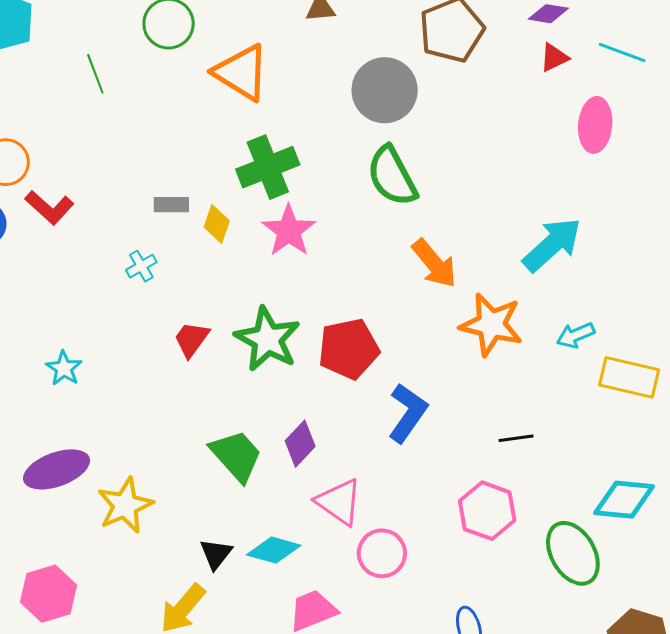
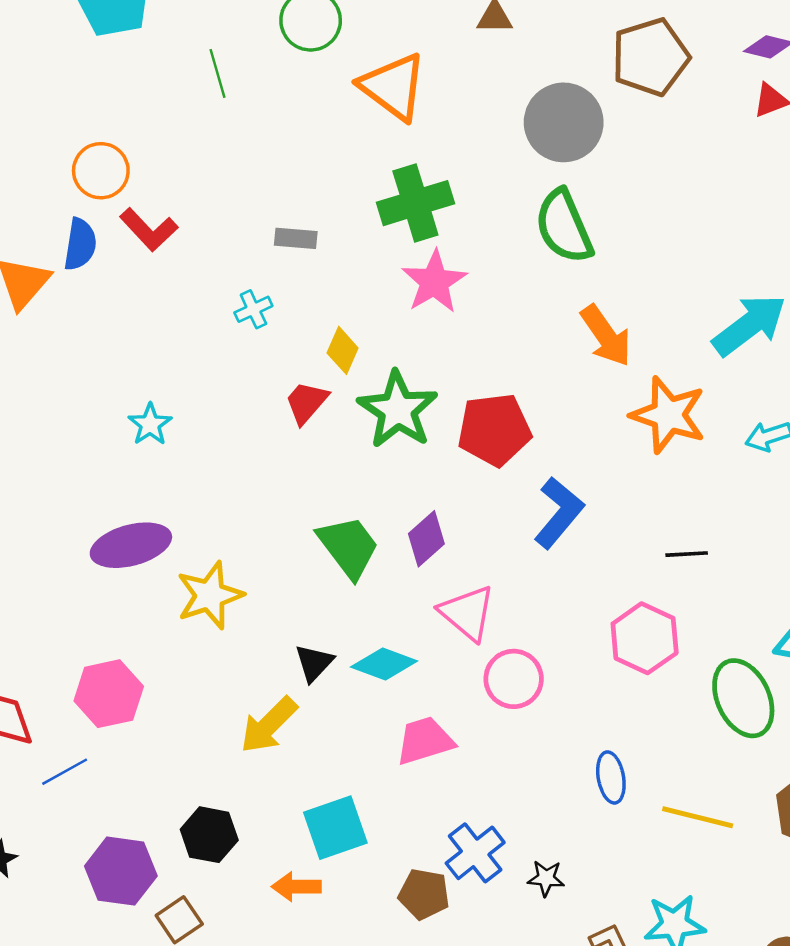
yellow diamond: (217, 224) -> (343, 350), moved

